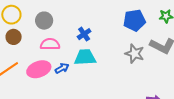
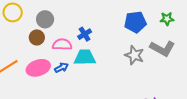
brown circle: (14, 37) -> (37, 37), moved
pink semicircle: (50, 44) -> (62, 45), moved

